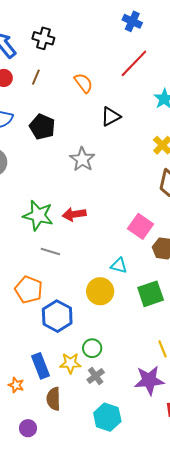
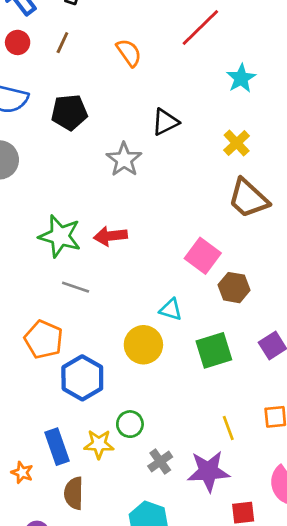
black triangle: (111, 117) -> (165, 122), moved
black pentagon: (42, 127) -> (69, 112), turned -30
gray cross: (96, 376) -> (160, 462), moved

